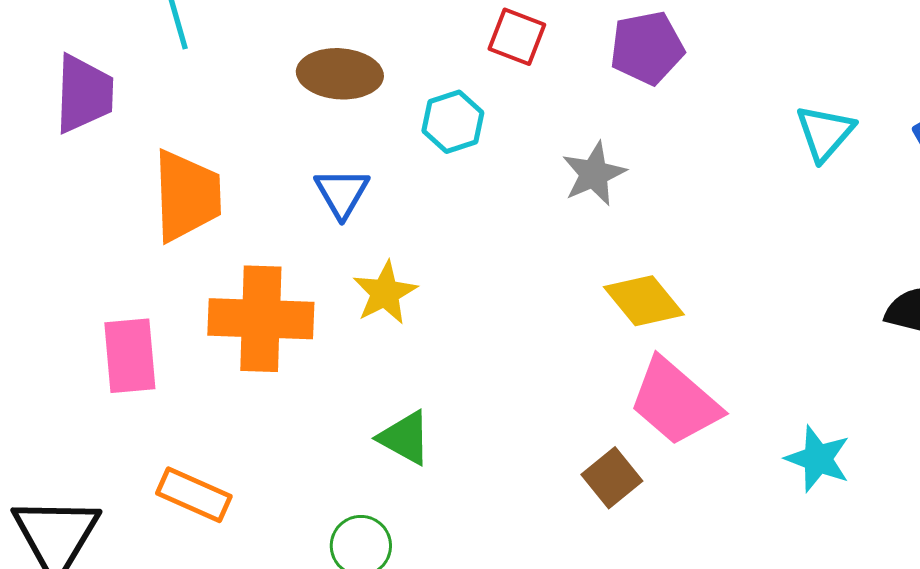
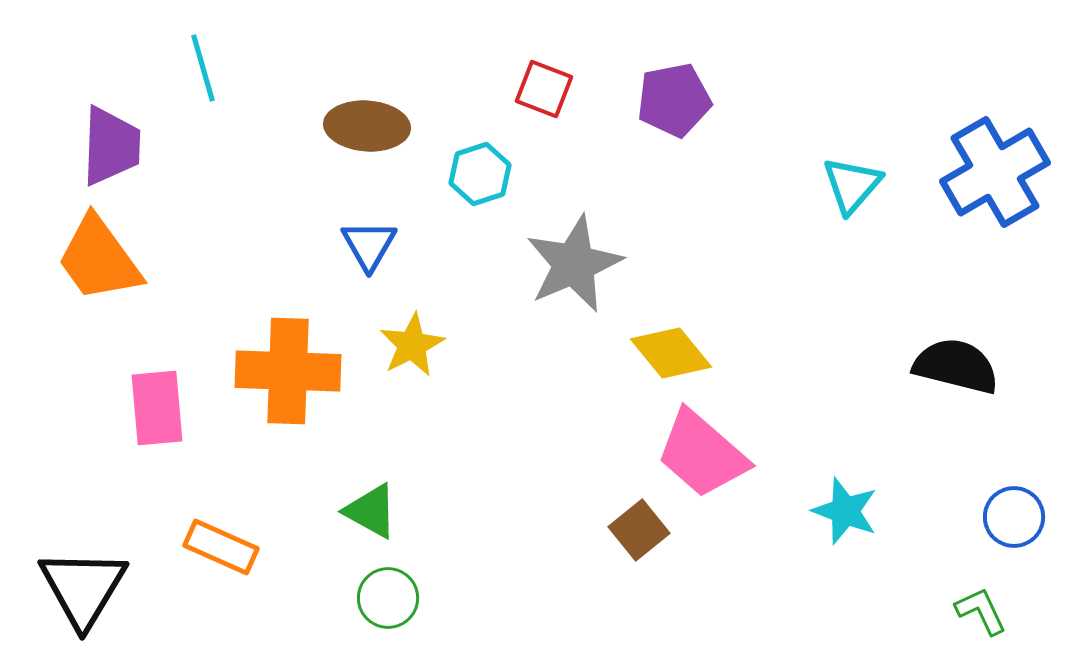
gray star: (594, 174) -> (574, 264), moved, size x1.5
orange trapezoid: (187, 196) -> (99, 259), moved, turned 146
green triangle: (405, 438) -> (371, 511), moved

